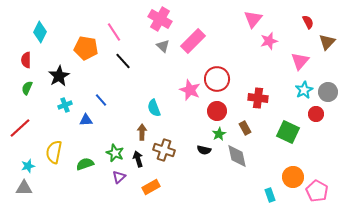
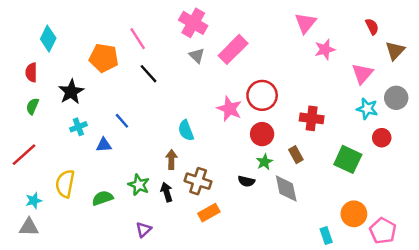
cyan star: (304, 90) -> (367, 109), turned -30
gray circle: (328, 92) -> (396, 98), moved
purple triangle: (119, 177) -> (144, 230), moved
orange rectangle: (151, 187) -> (209, 213), moved

